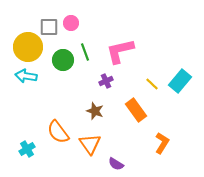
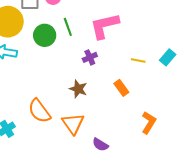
cyan rectangle: (180, 81) -> (168, 57), size x0.7
yellow line: (152, 84) -> (138, 61), turned -32
orange rectangle: (136, 110) -> (121, 88), size x0.7

